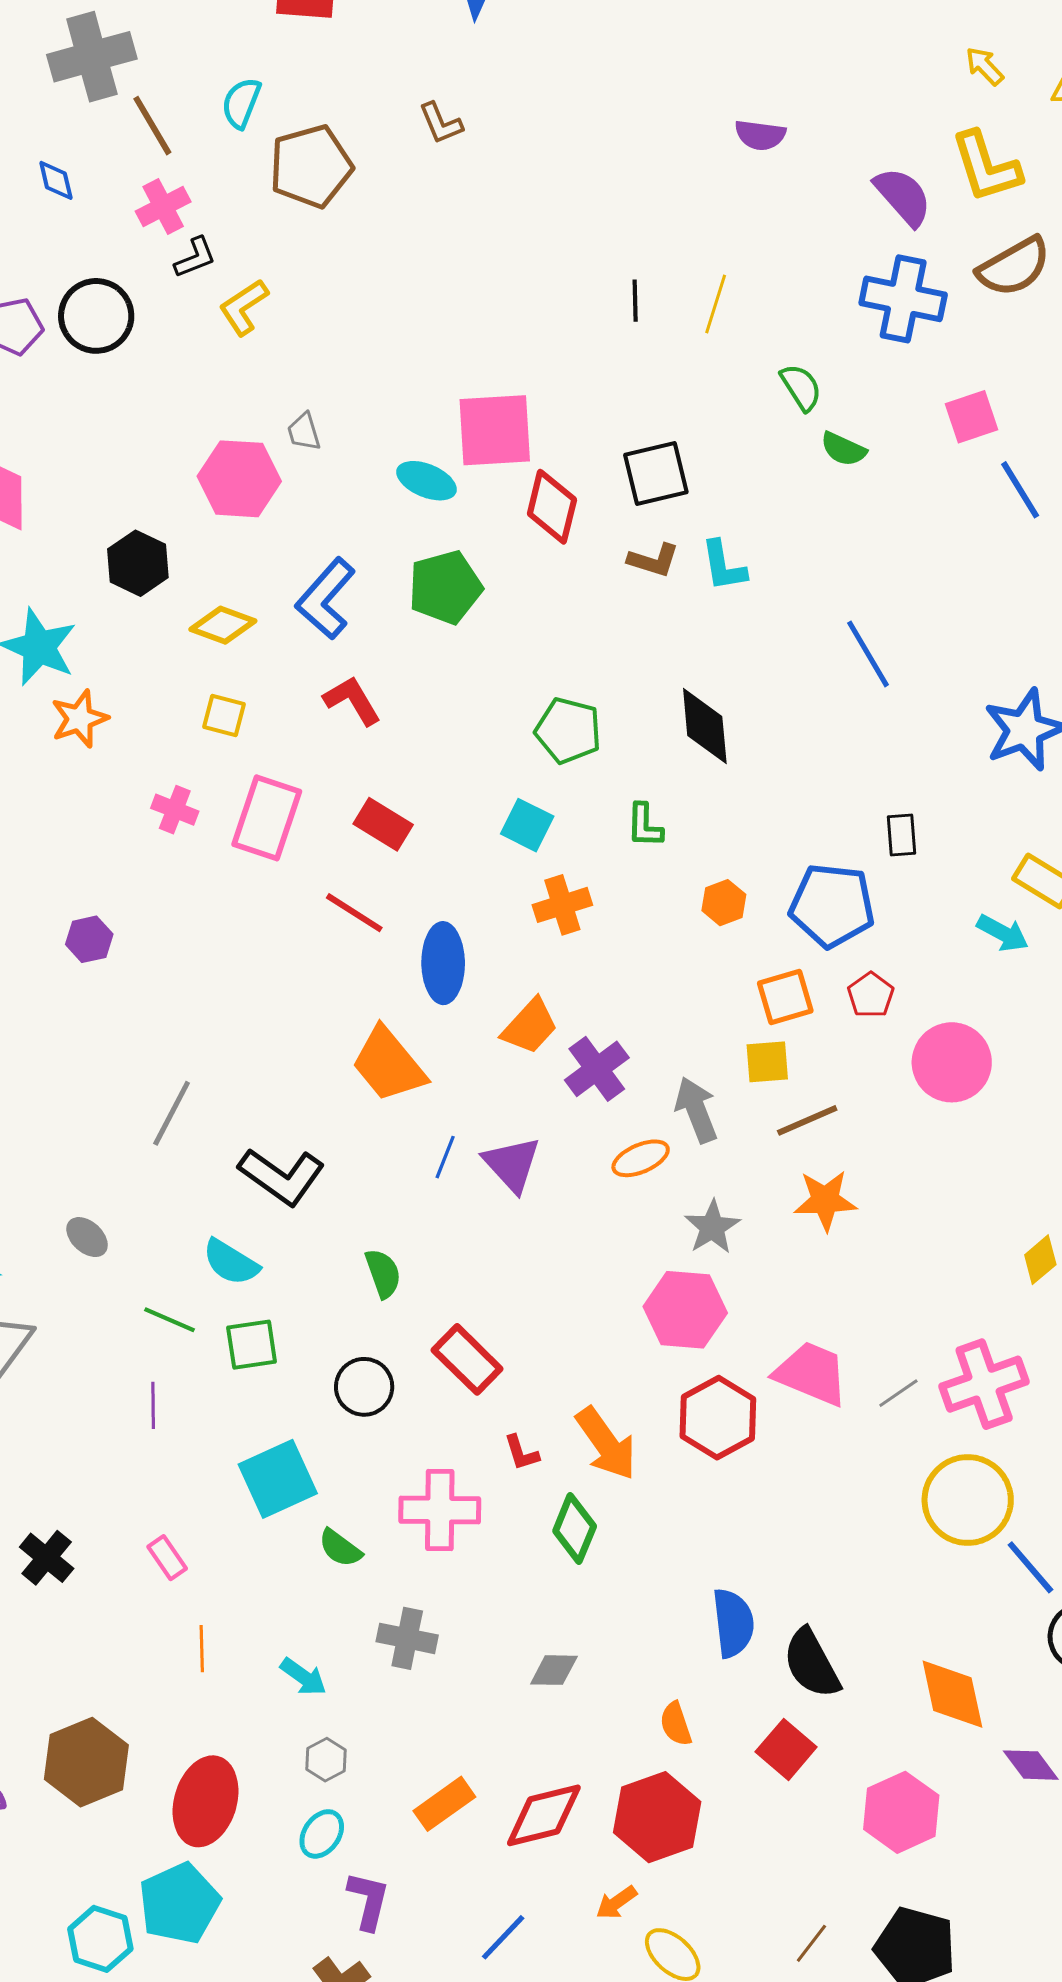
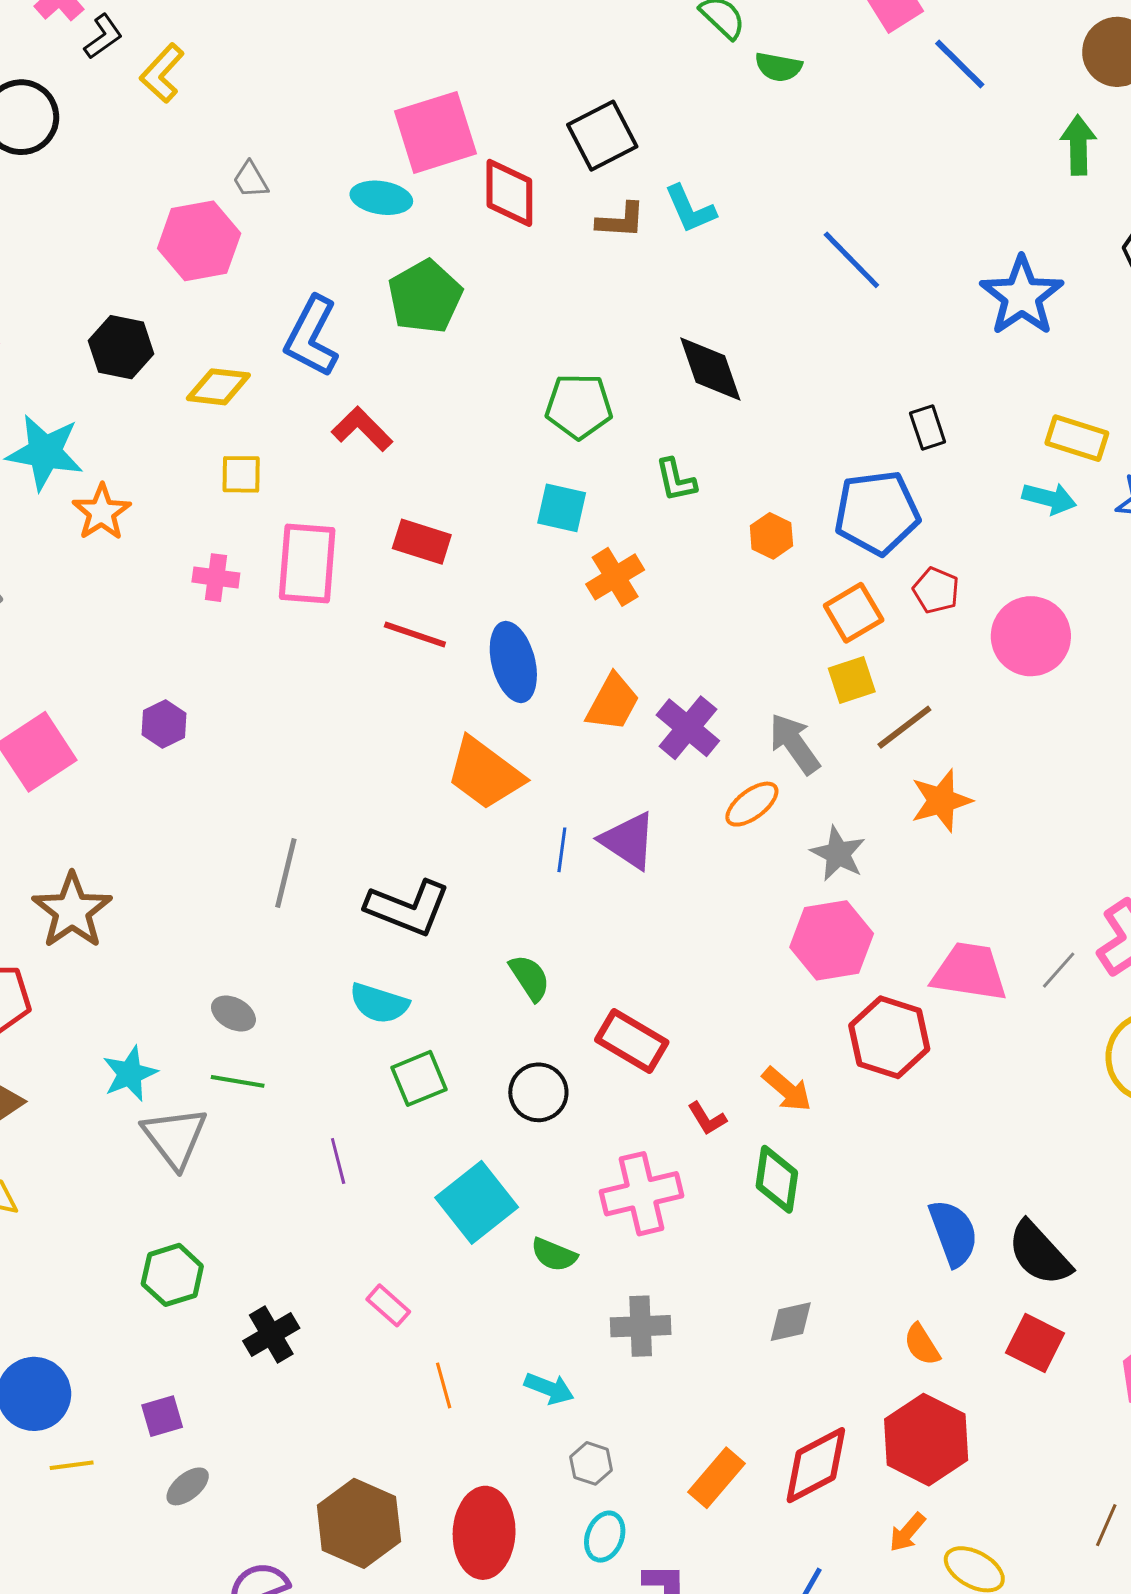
green line: (169, 1320) -> (238, 1081), moved
orange arrow: (606, 1444) -> (787, 1089), size x0.7
black cross: (47, 1558) -> (271, 1335), turned 34

